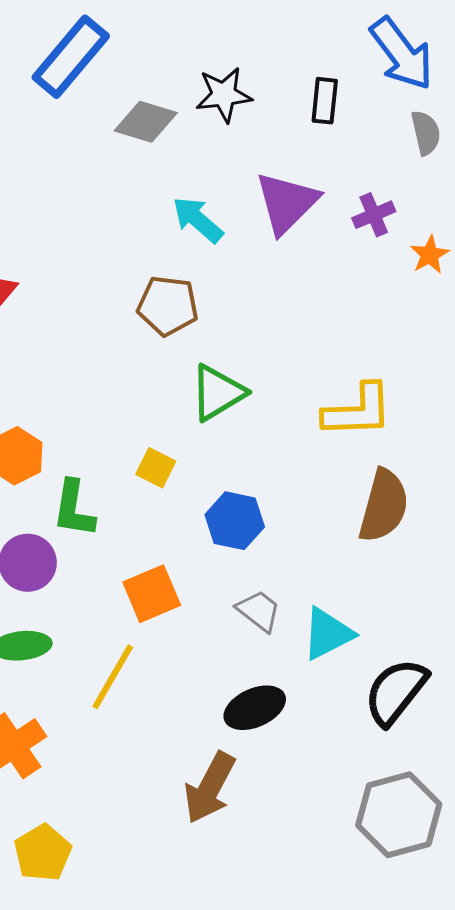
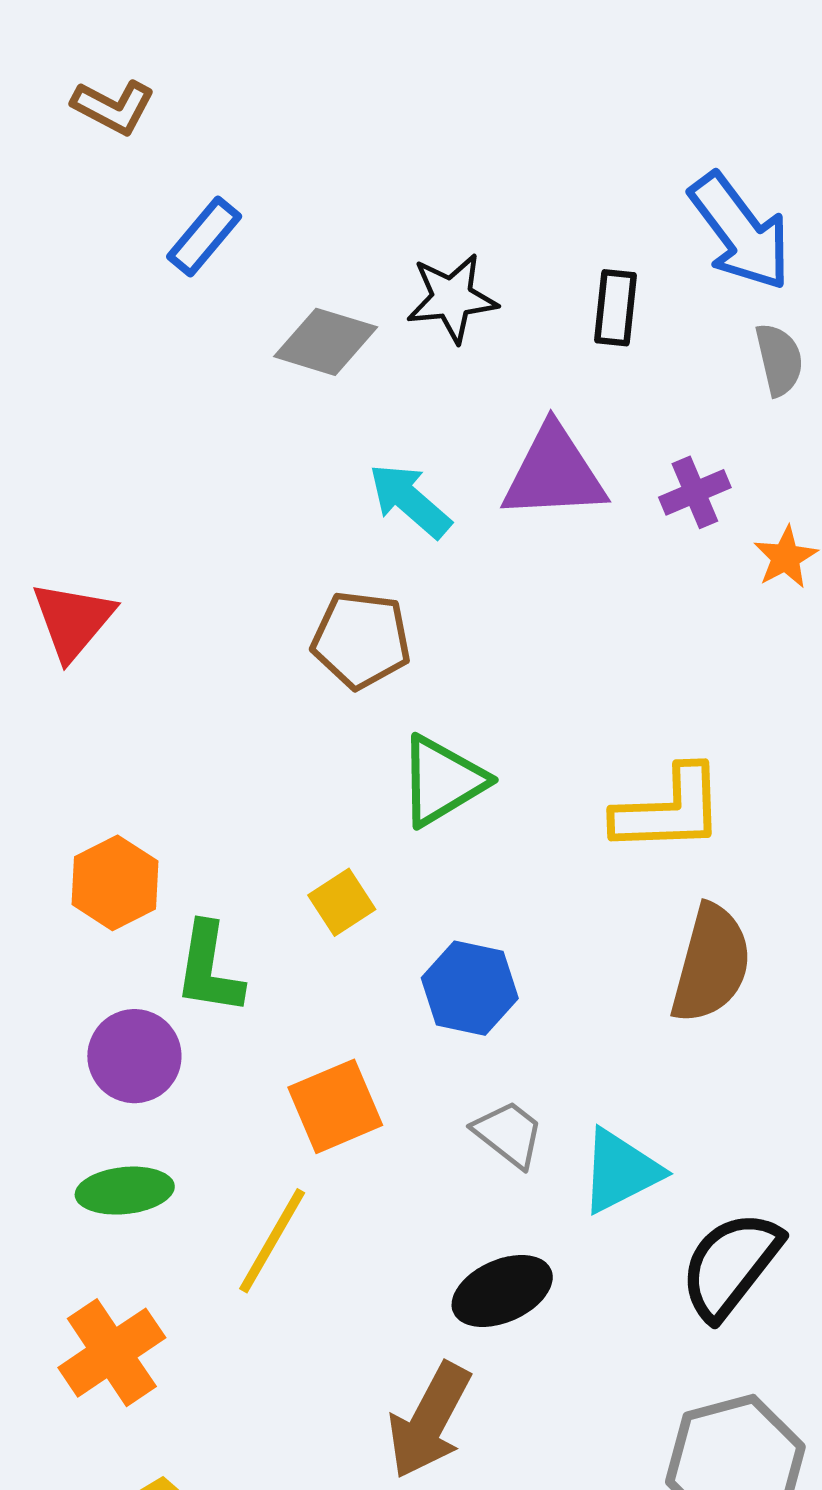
blue rectangle: (71, 57) -> (204, 236), size x0.6
purple triangle: (287, 203) -> (554, 473), turned 42
yellow square: (156, 468) -> (342, 902), turned 30

